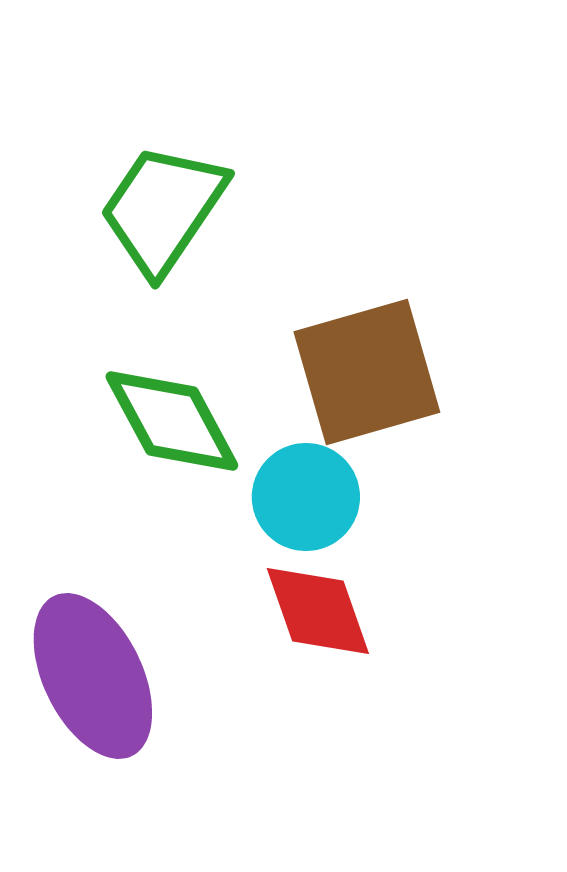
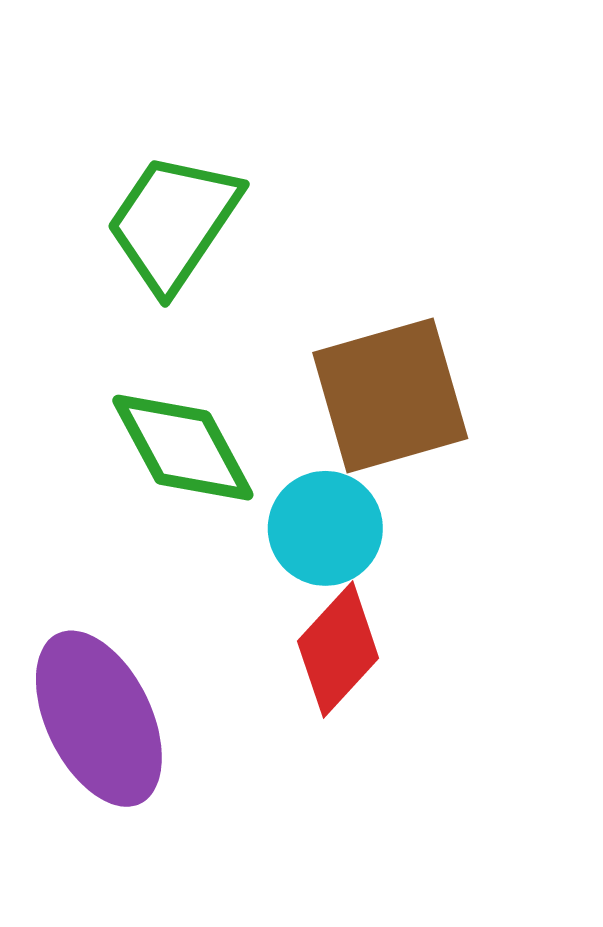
red diamond: (318, 611) -> (338, 650), turned 62

